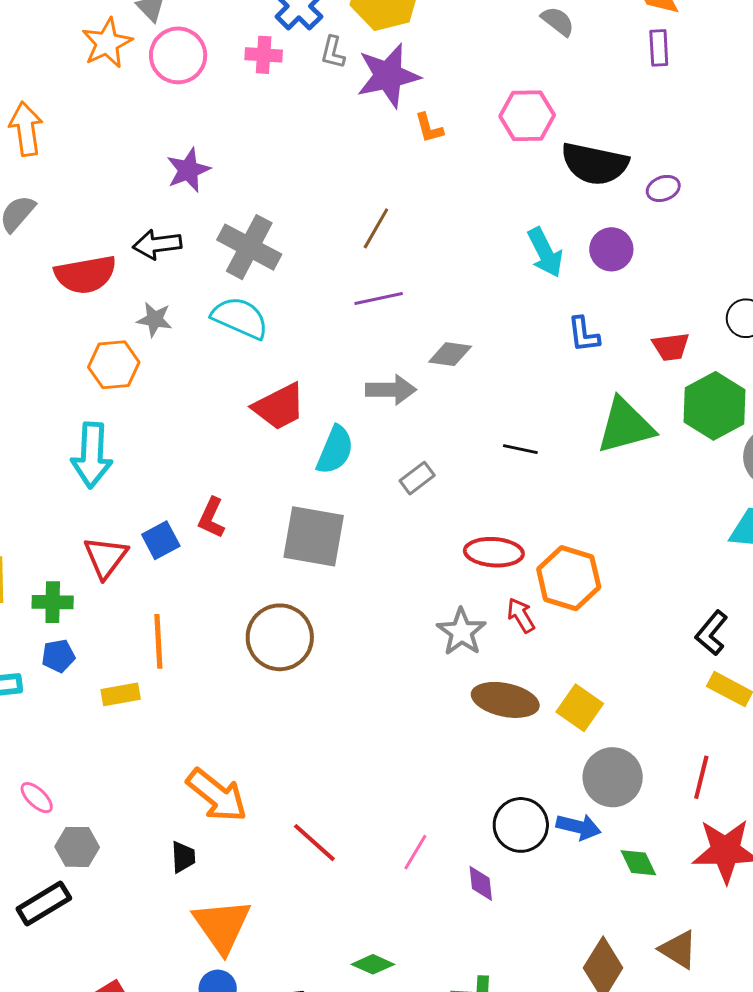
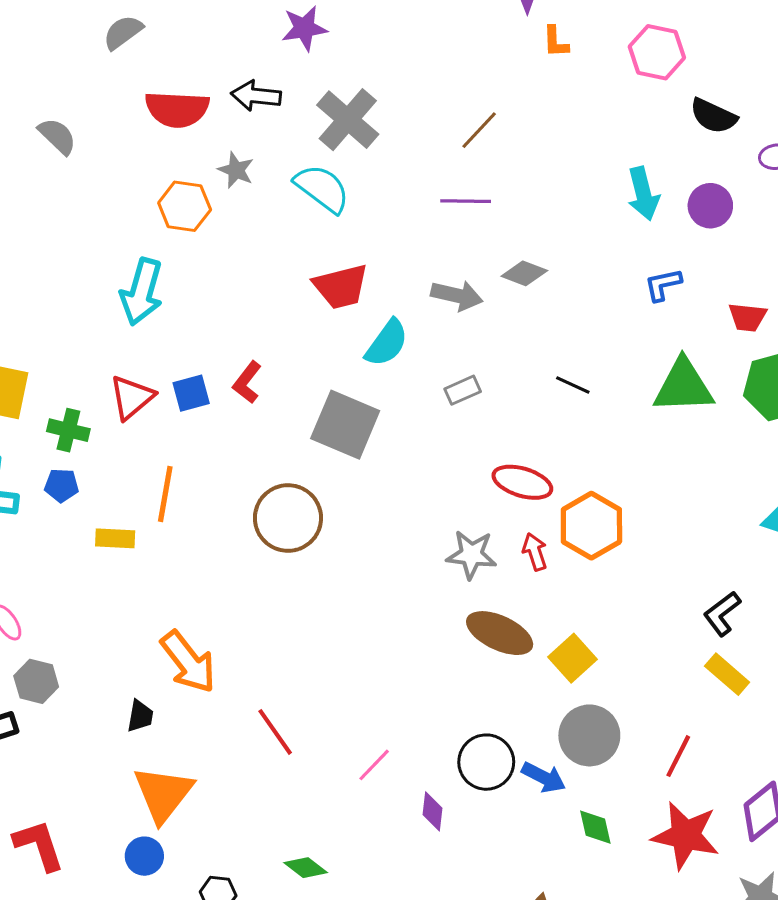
black semicircle: (595, 164) -> (713, 116), size x0.7
blue L-shape: (584, 334) -> (663, 285), turned 72
gray star: (461, 632) -> (471, 555), turned 30

